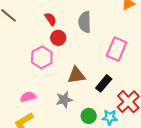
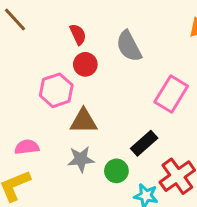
gray semicircle: (85, 22) -> (129, 46), turned -35
brown triangle: (76, 75) -> (84, 121), moved
green circle: (89, 116) -> (116, 171), moved

